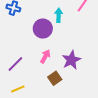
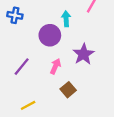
purple star: (71, 60) -> (84, 54), moved
purple line: (15, 64) -> (22, 67), moved

